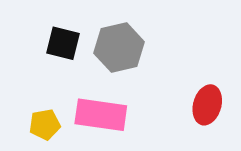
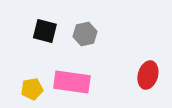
gray hexagon: (119, 47) -> (85, 34), size x0.7

